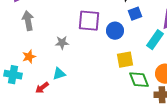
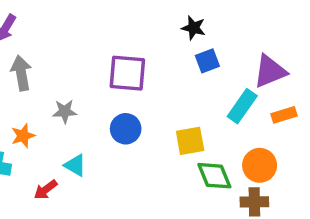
blue circle: (115, 31) -> (126, 129), moved
gray star: (62, 43) -> (65, 111), moved
cyan triangle: (59, 74) -> (75, 165), turned 48

